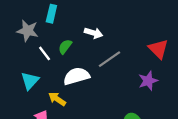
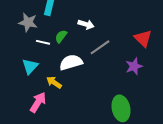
white line: (45, 53) -> (43, 42), turned -40

